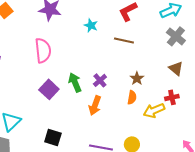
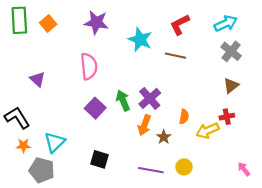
cyan star: (91, 25) -> (140, 40), size x1.6
brown triangle: (176, 68) -> (231, 86), turned 42
brown star: (137, 78) -> (164, 137), moved
purple cross: (100, 80) -> (150, 98), size x1.5

